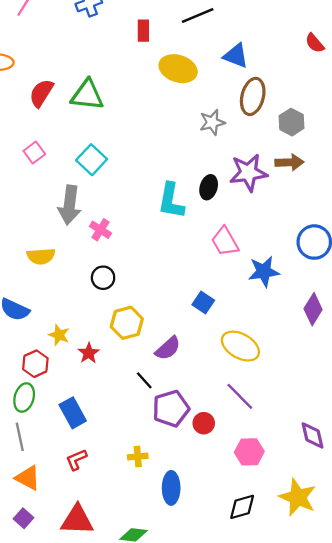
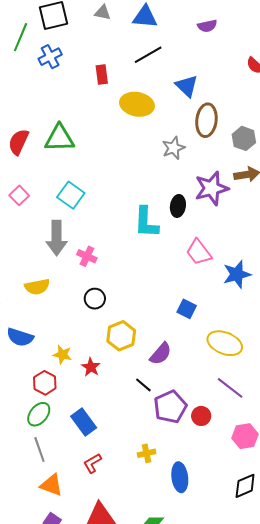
blue triangle: (236, 56) -> (187, 86), turned 30
green ellipse: (24, 398) -> (39, 414), turned 30

